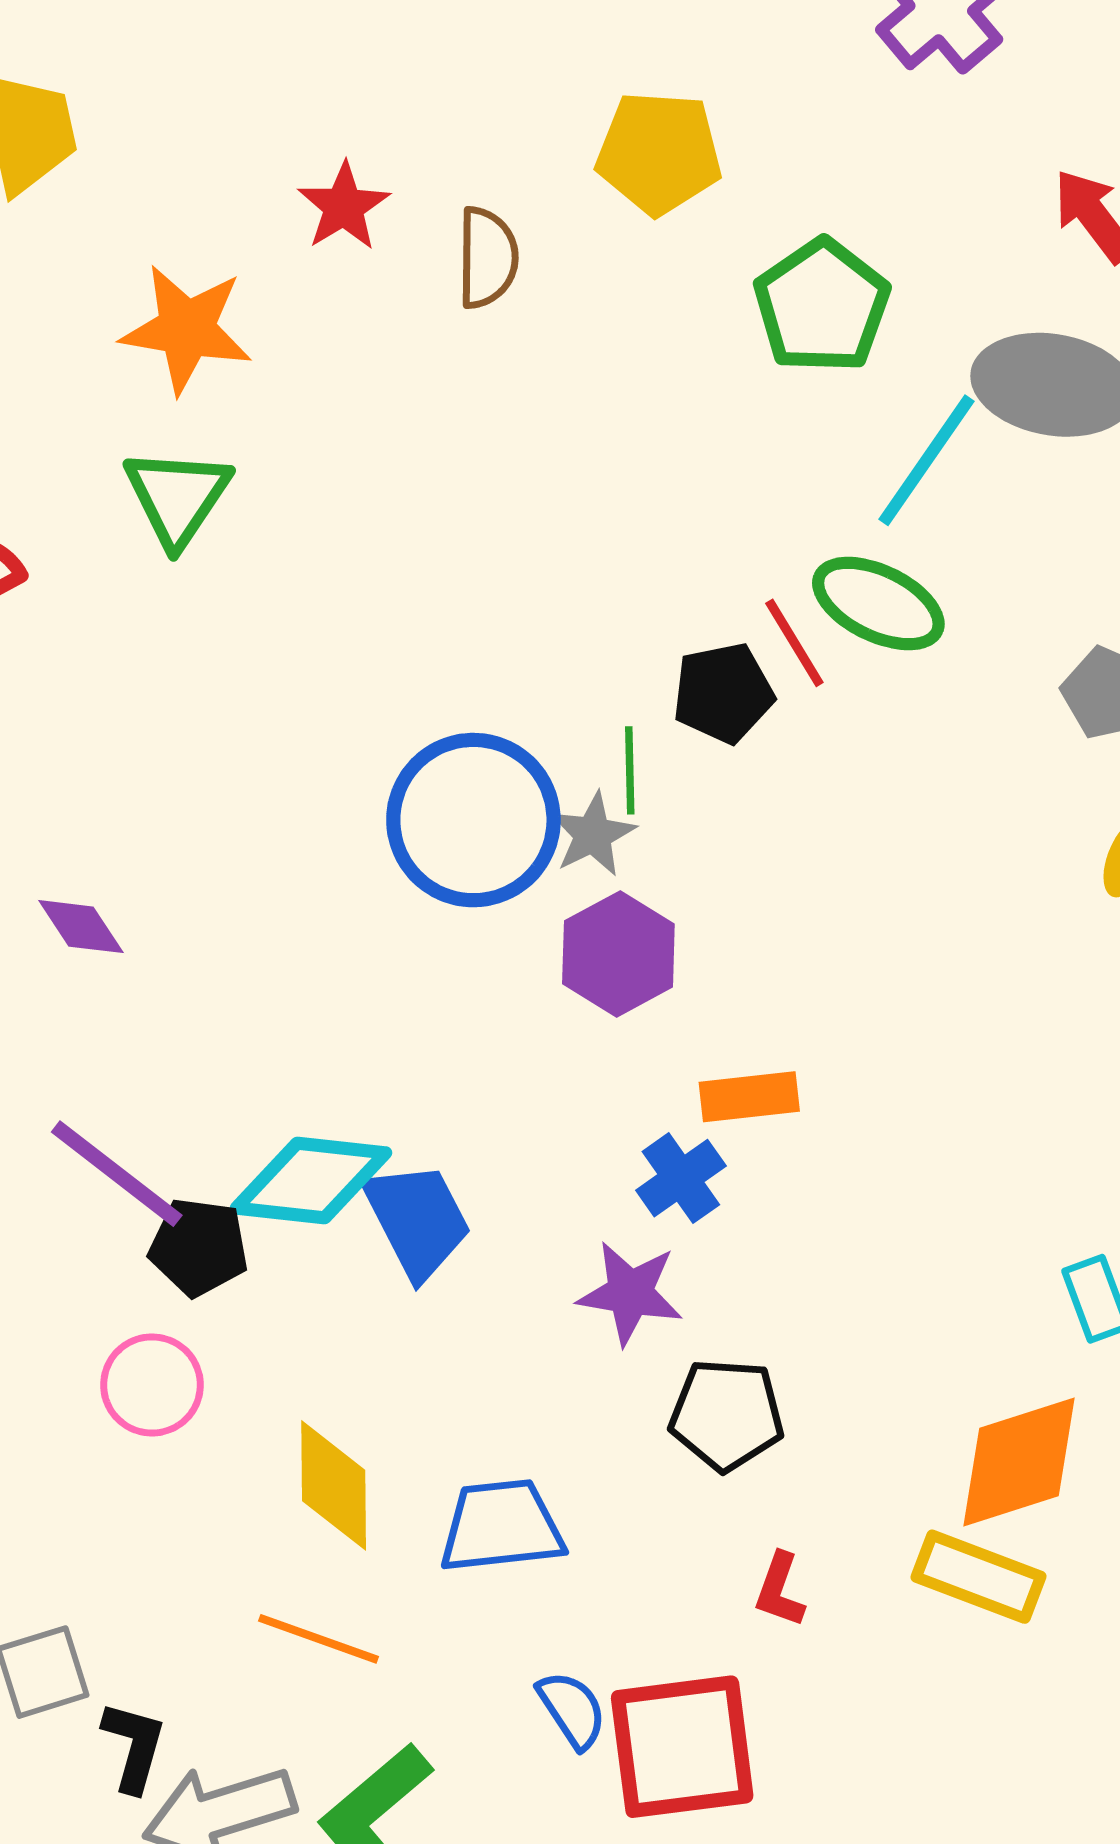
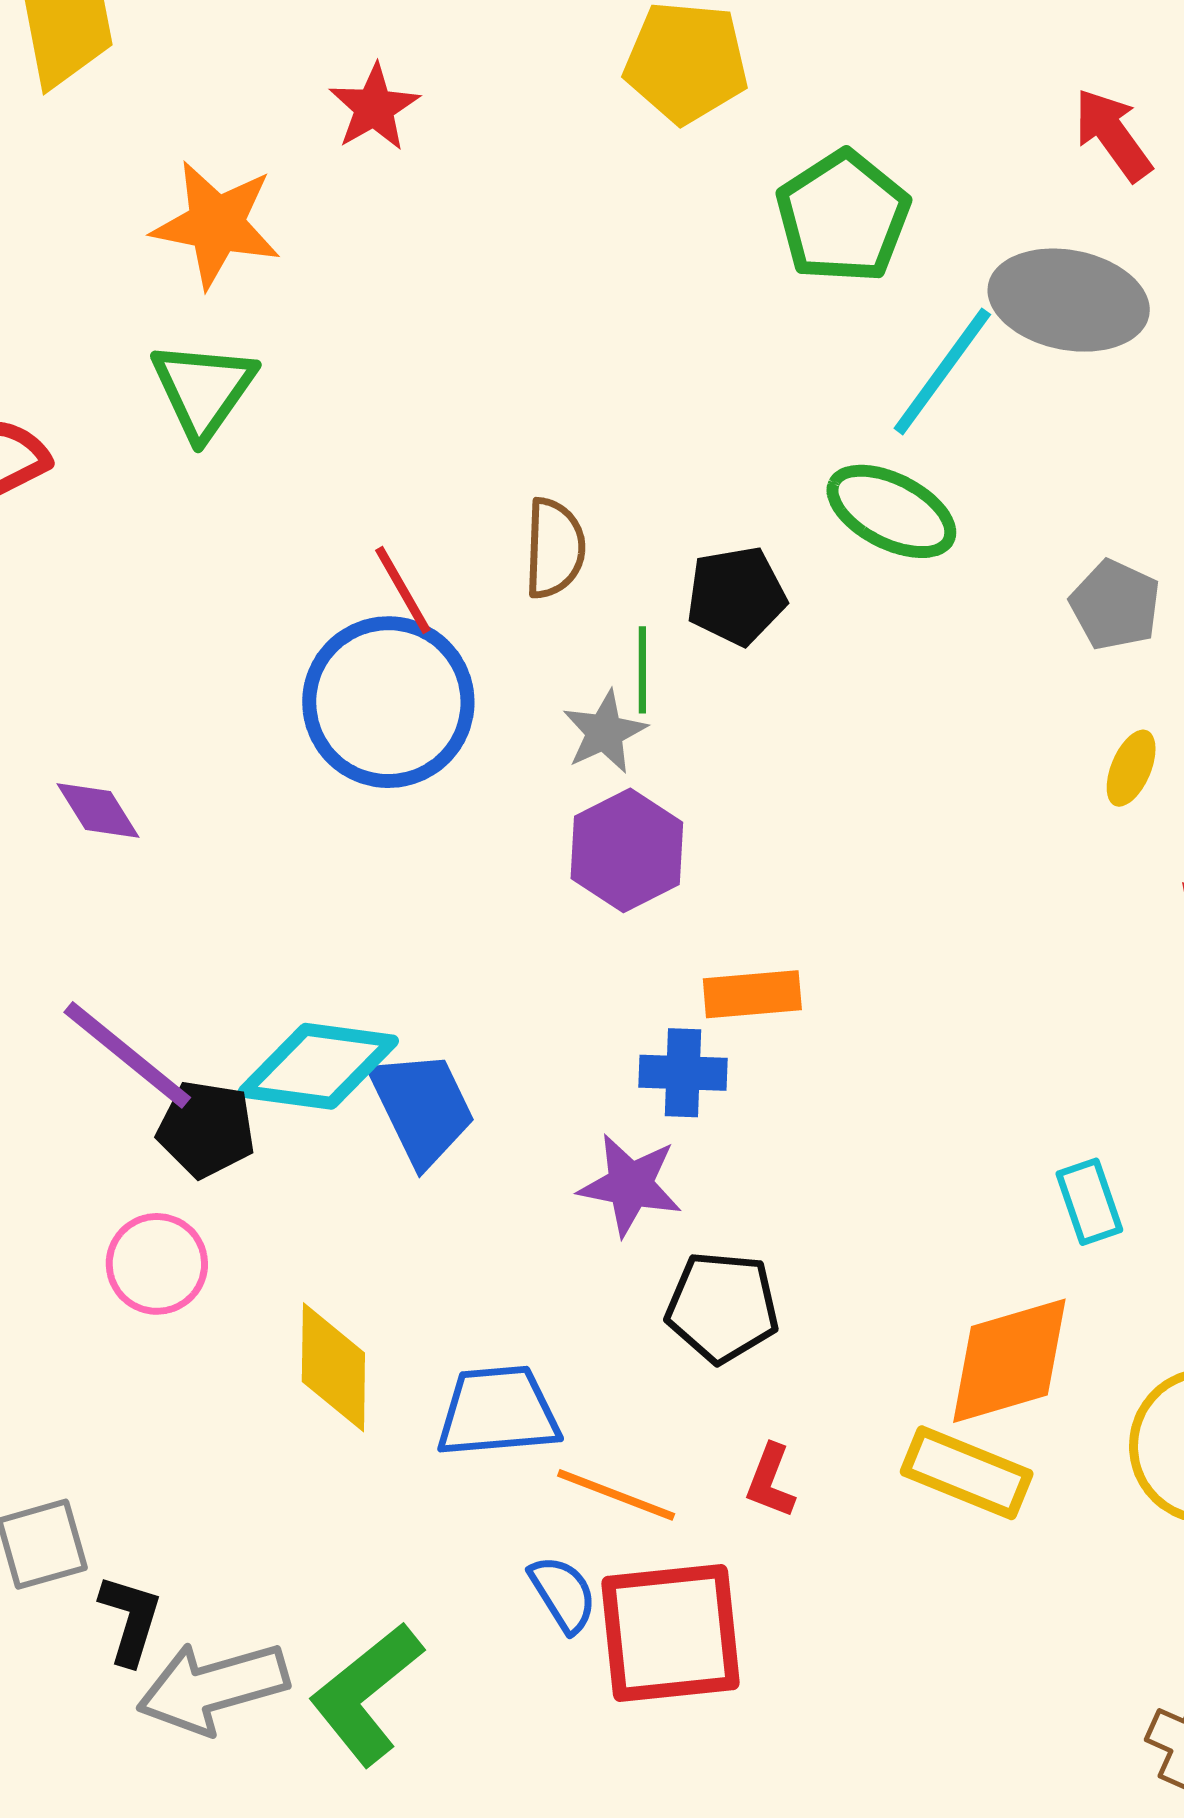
brown semicircle: (487, 258) -> (554, 548), moved
red line: (794, 643) -> (403, 590), moved
blue circle: (473, 820) -> (388, 702), moved
blue cross: (681, 1178) -> (683, 1073), turned 36
orange line: (318, 1639) -> (616, 1495), moved

